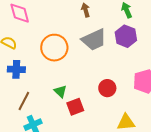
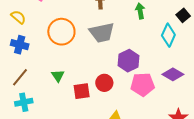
purple hexagon: (126, 36) -> (128, 61), moved
red square: (75, 107) -> (82, 91), moved

